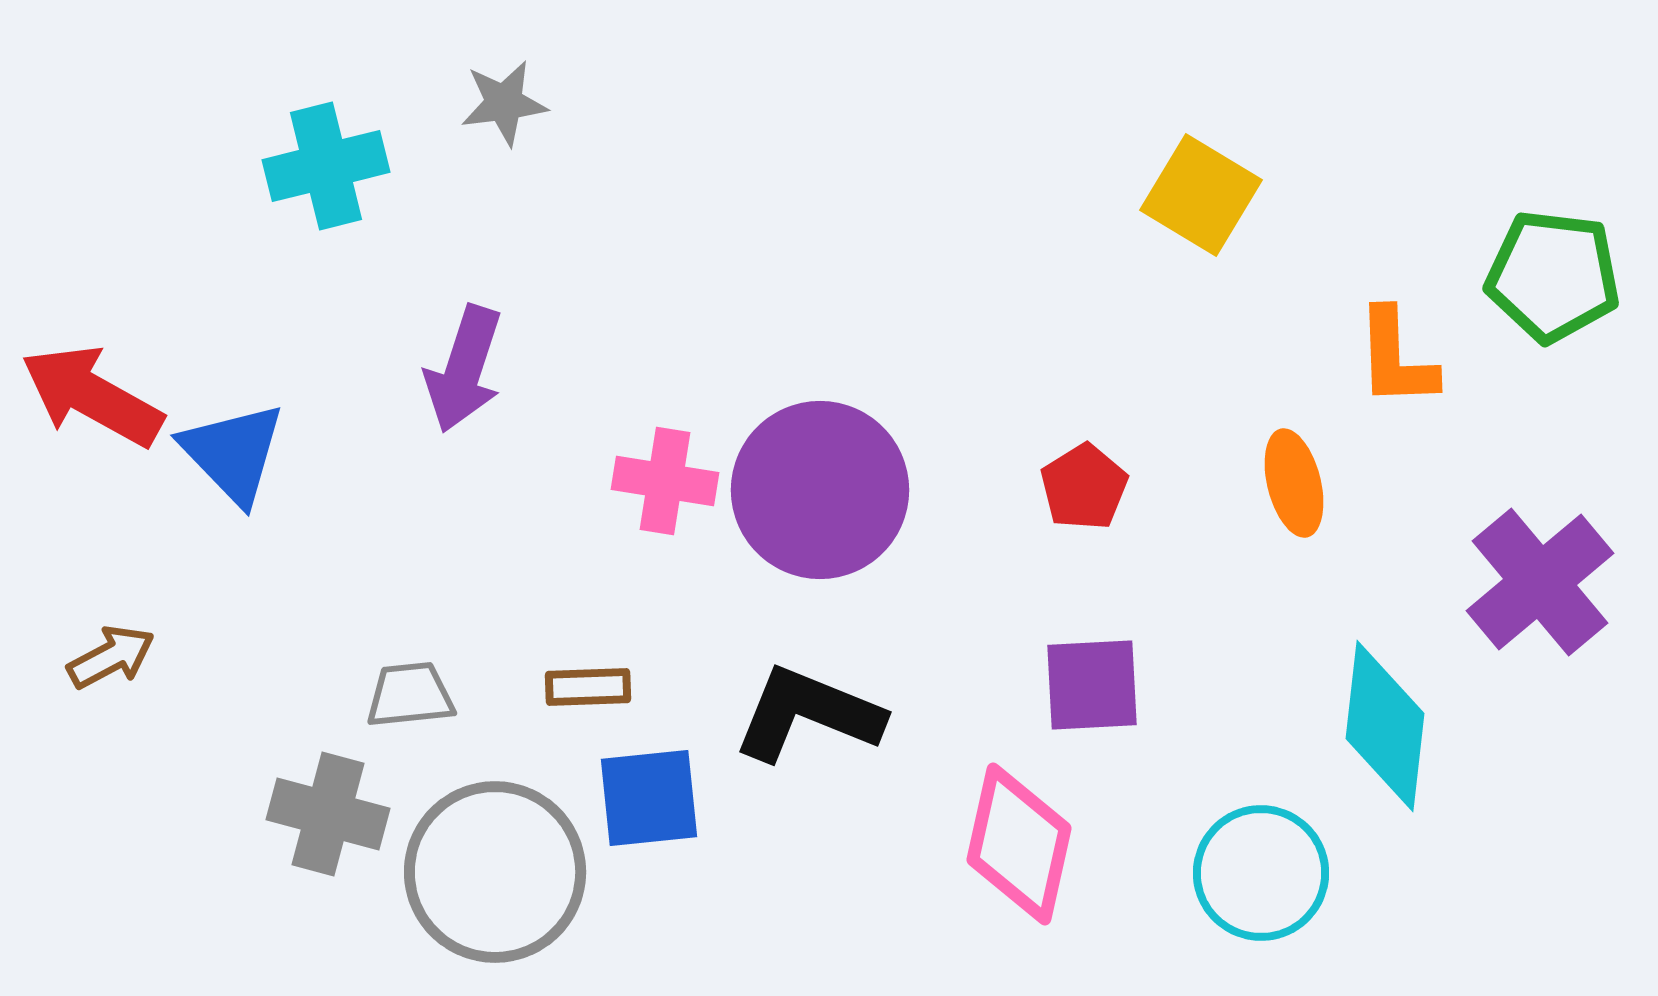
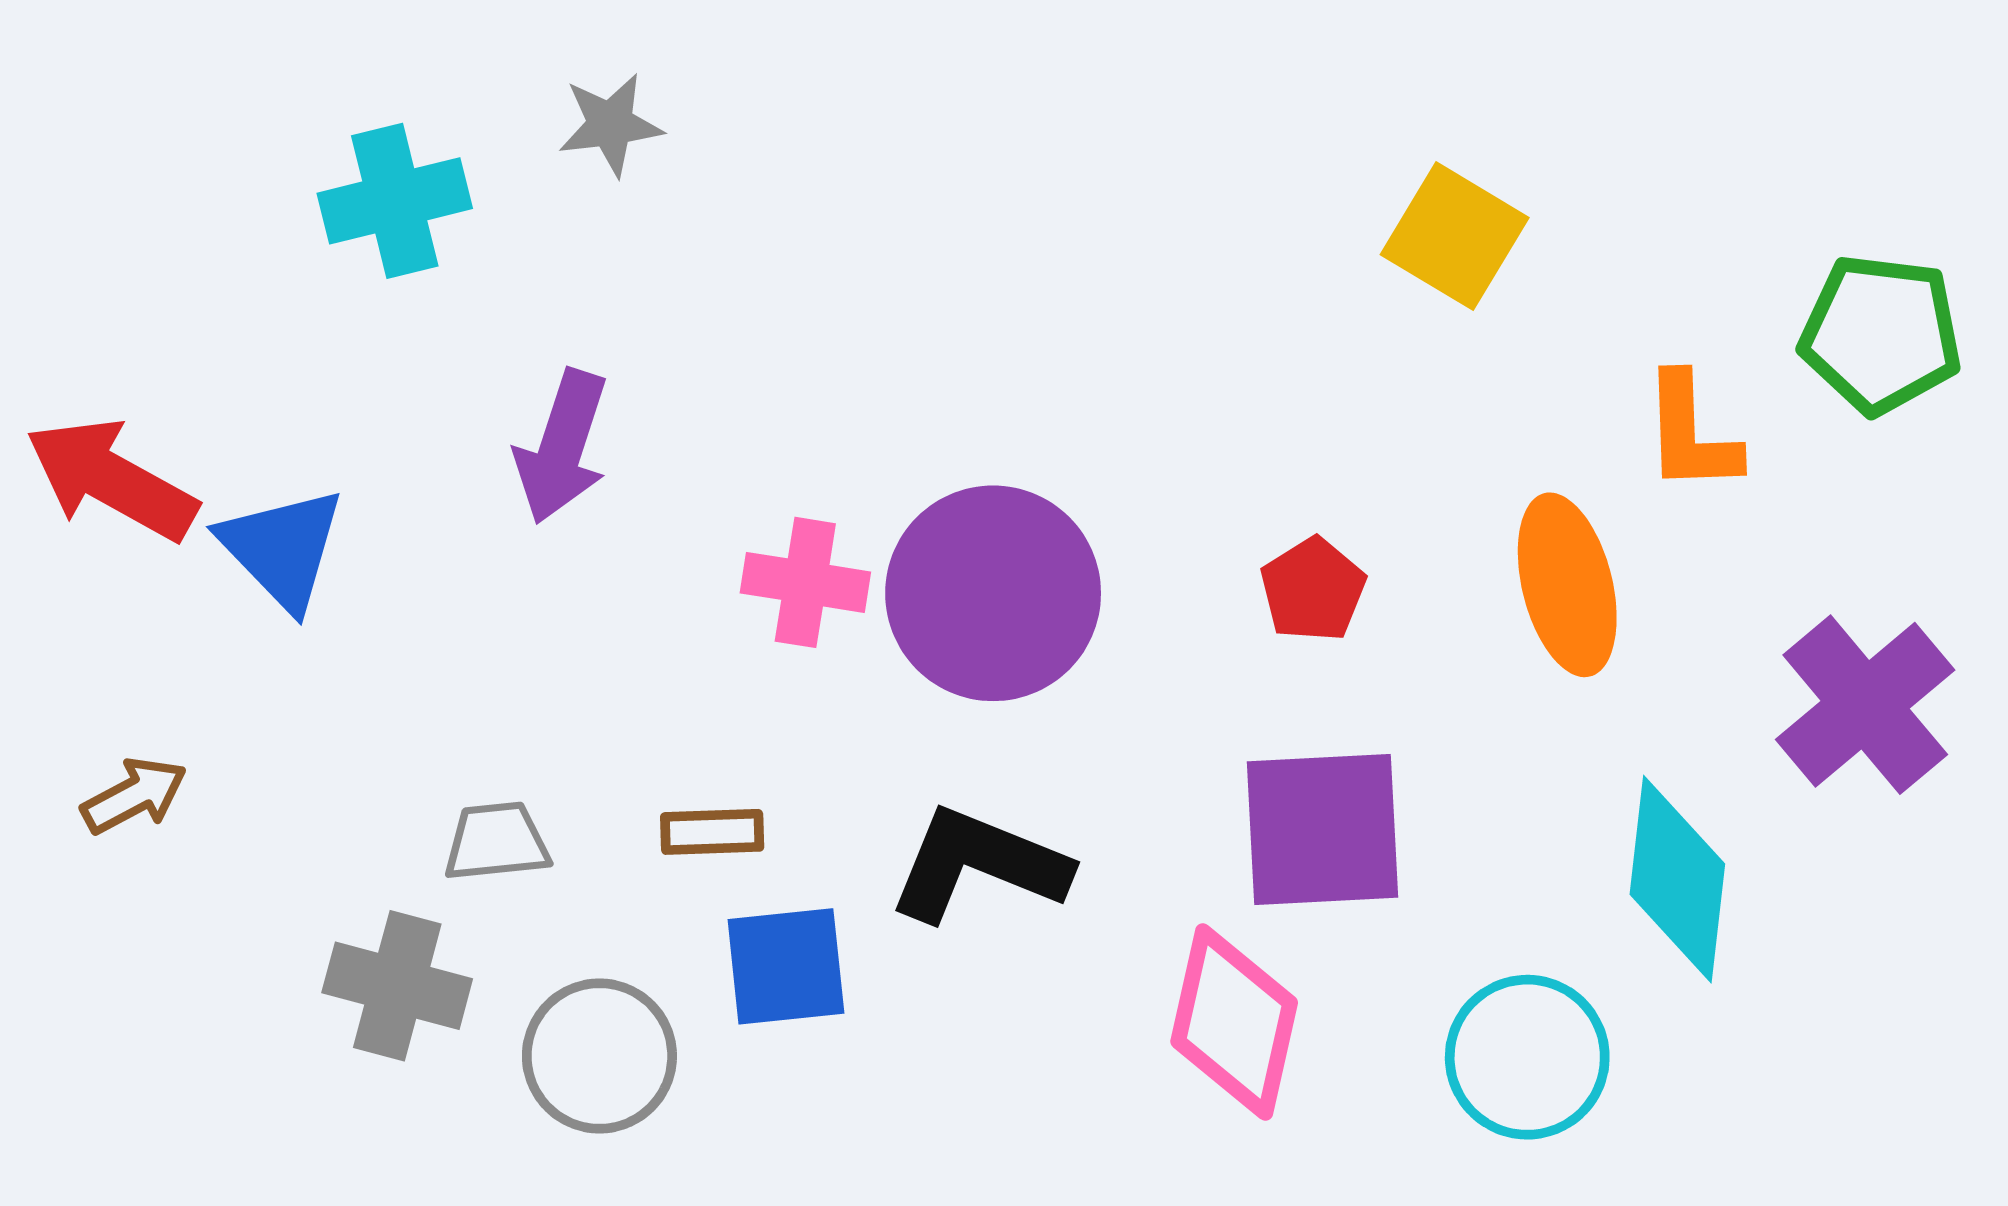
orange ellipse: (1294, 483) -> (1567, 585), size x1.4
purple square: (1092, 685) -> (1323, 829), size x1.4
gray circle: (495, 872) -> (599, 1056), size x0.7

